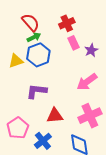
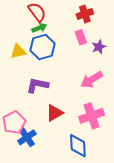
red cross: (67, 23) -> (85, 14), moved
red triangle: (55, 116) -> (54, 113), turned -30
blue cross: (43, 141) -> (27, 137), moved

